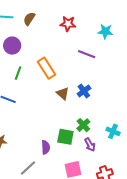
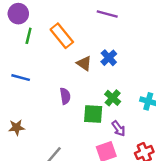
green line: (18, 73) -> (29, 36), moved
purple arrow: (90, 145) -> (119, 128), moved
purple semicircle: (46, 147) -> (65, 96), moved

